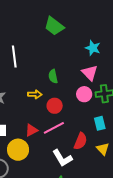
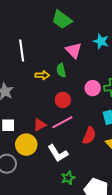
pink triangle: (90, 73) -> (74, 50), moved
yellow arrow: (35, 94) -> (42, 75), moved
white L-shape: (62, 158) -> (58, 153), moved

